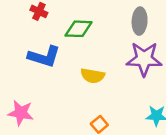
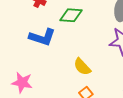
yellow semicircle: (93, 76) -> (82, 67), moved, turned 36

